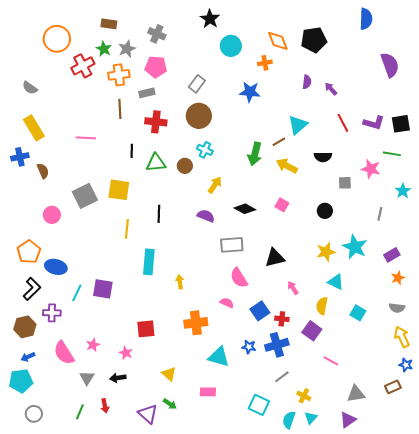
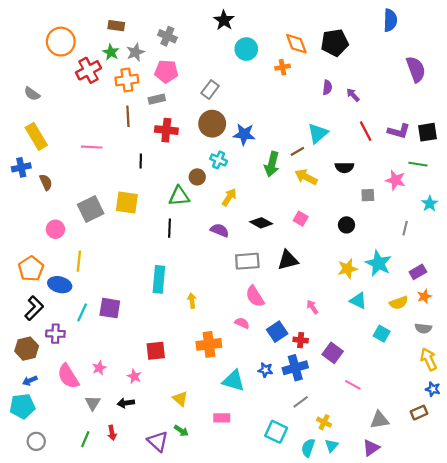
blue star: (250, 92) -> (244, 134), moved
green triangle: (156, 163) -> (179, 196), moved
yellow line: (127, 229) -> (79, 261), moved
black triangle: (275, 258) -> (288, 260), moved
yellow semicircle: (322, 306) -> (399, 303), moved, turned -120

